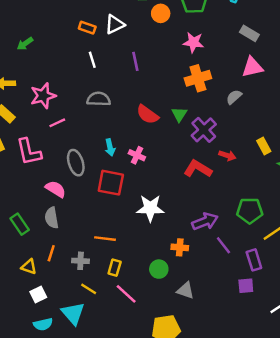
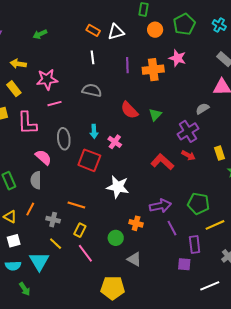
orange cross: (198, 78) -> (153, 70), moved
purple cross: (204, 130) -> (188, 131), moved

